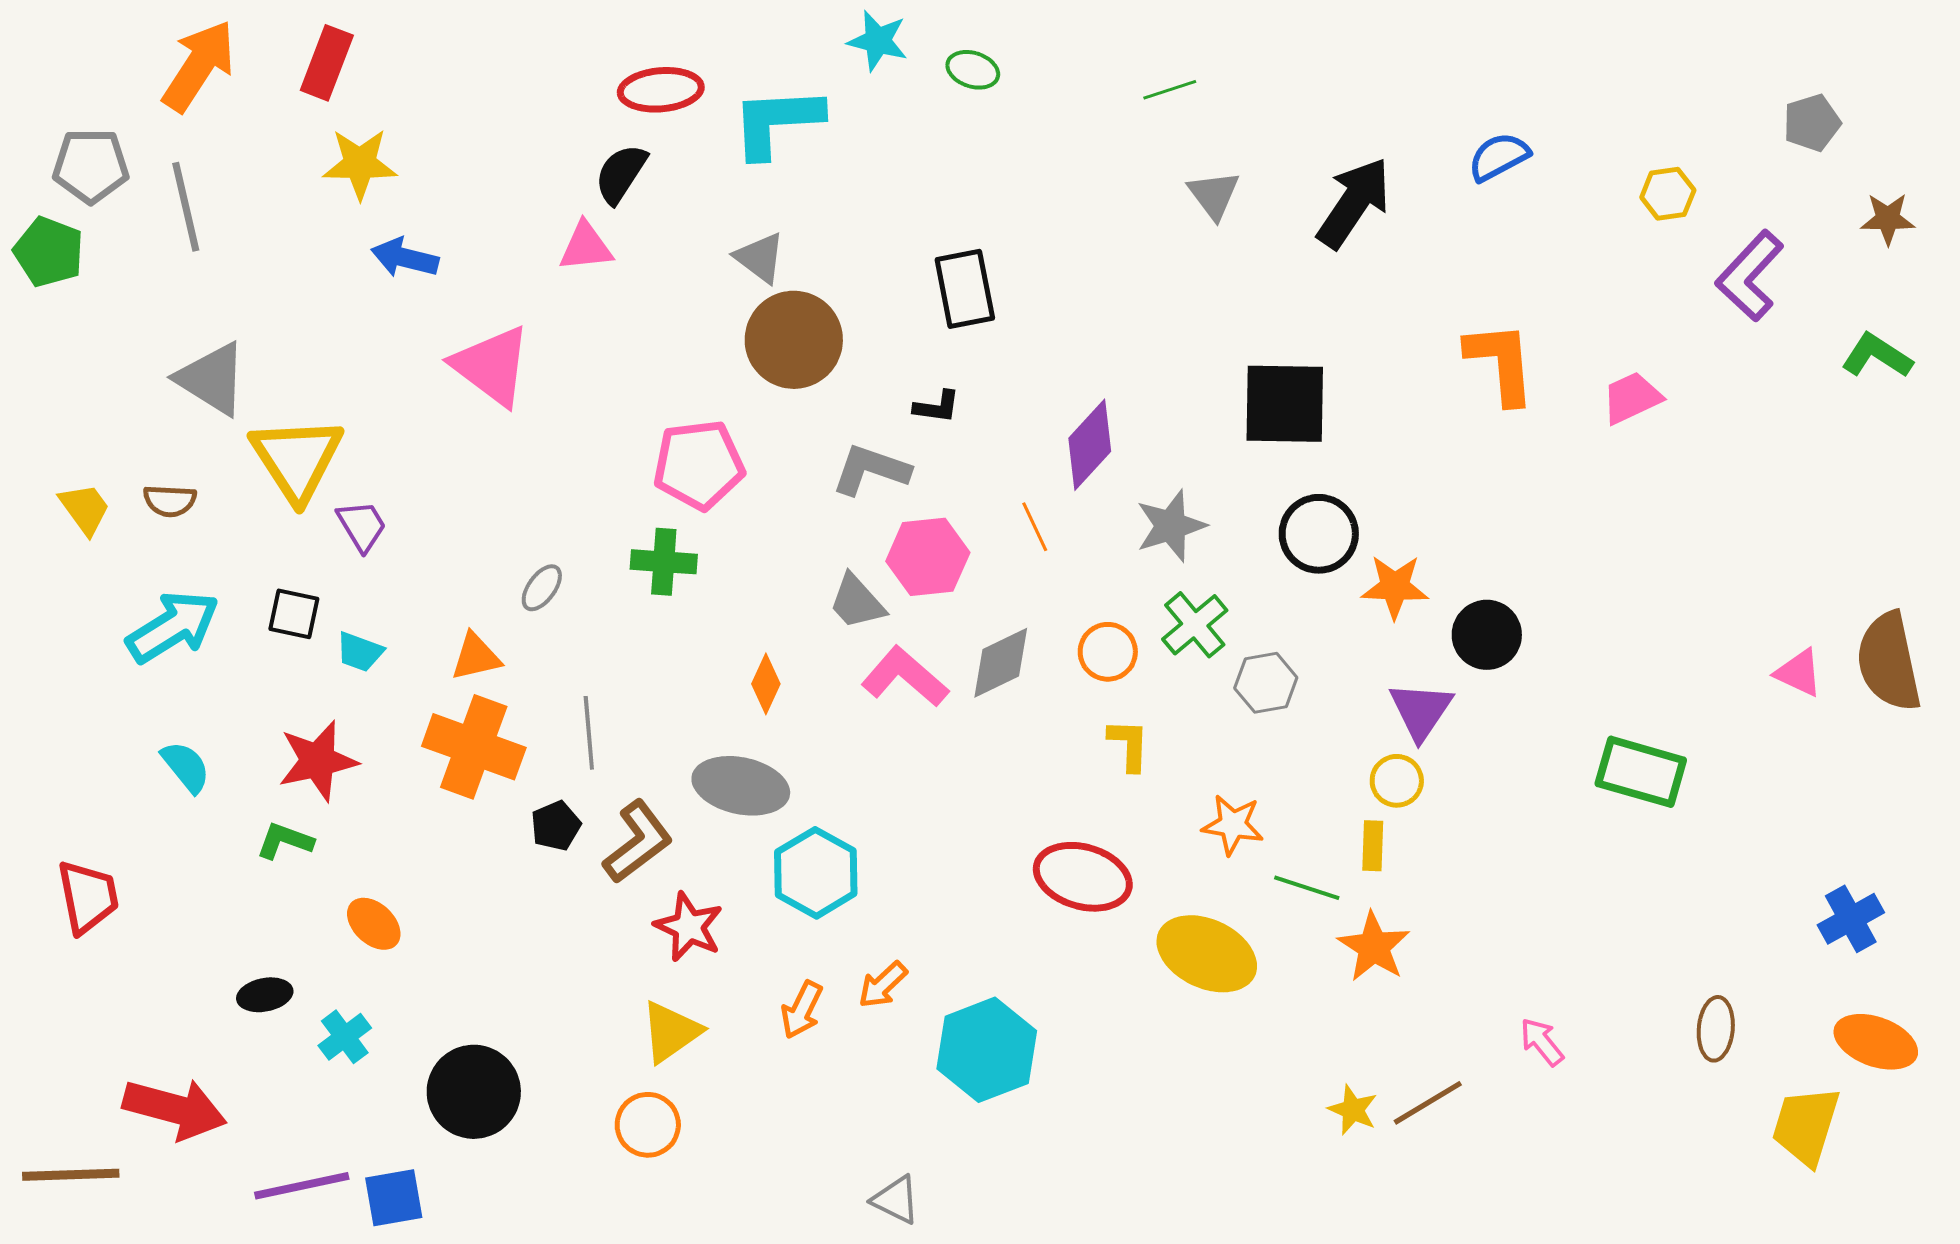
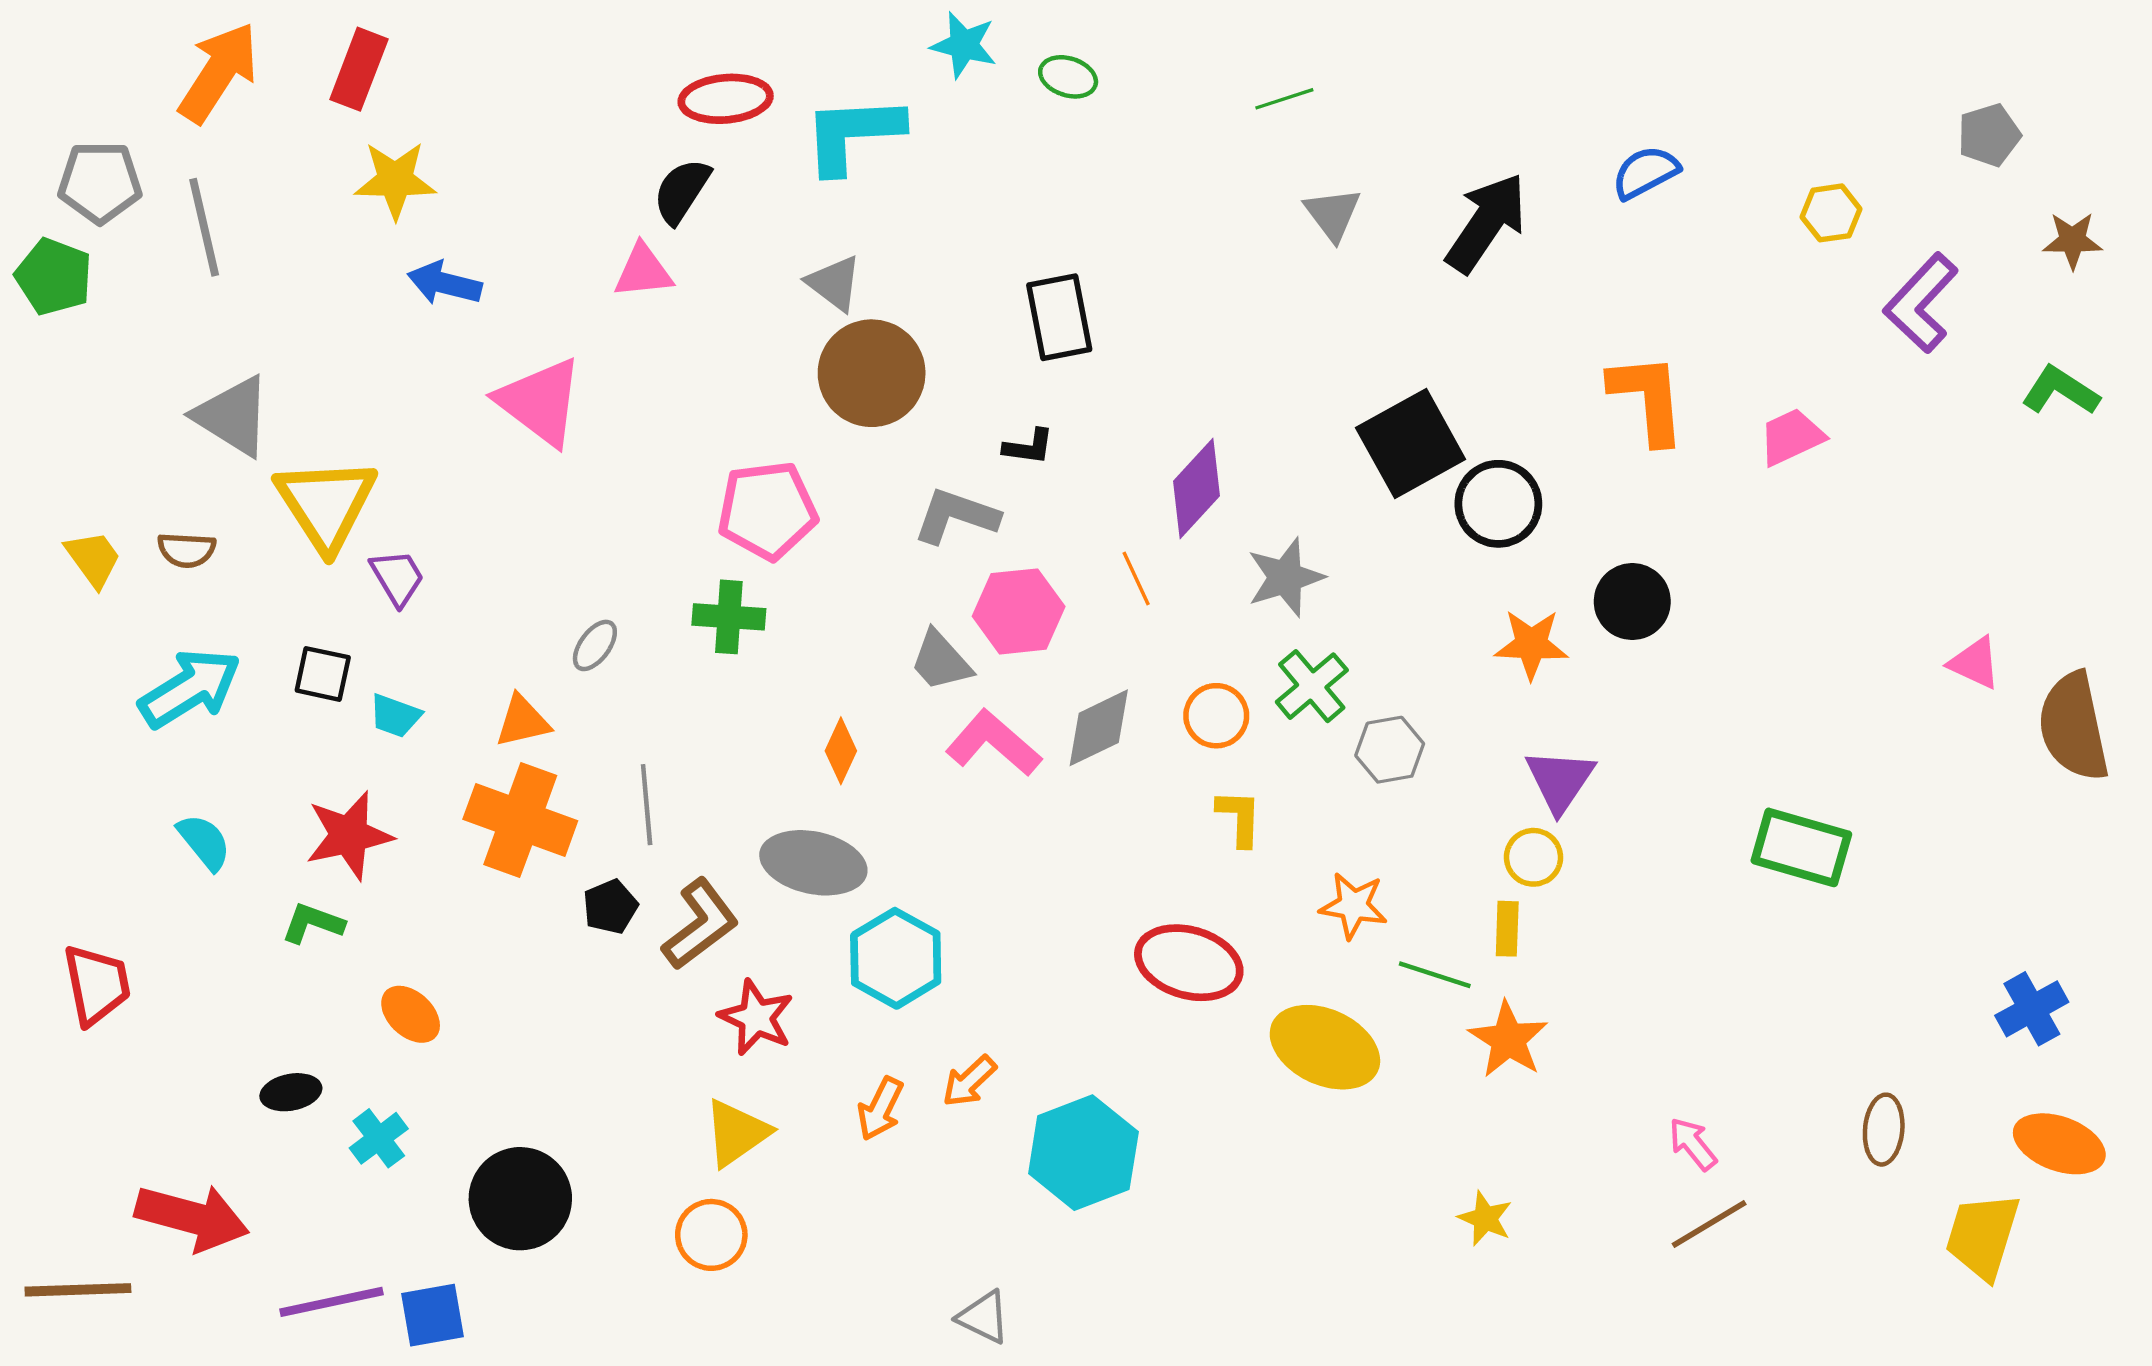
black square: (1285, 404) -> (1411, 443), turned -30
black circle: (1319, 534) -> (1498, 504), moved
black circle: (1487, 635) -> (1632, 602), moved
pink triangle: (1799, 673) -> (1975, 663), moved
brown line: (1428, 1103) -> (1709, 1224), moved

